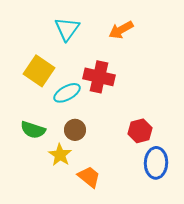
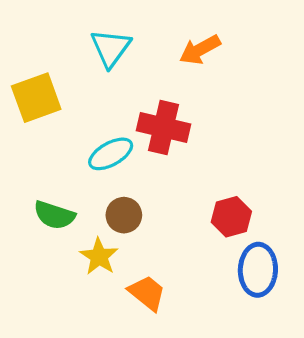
yellow square: (39, 71) -> (36, 98), moved, turned 36

